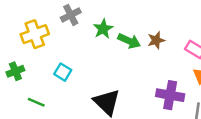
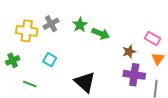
gray cross: (71, 15) -> (51, 24), moved
yellow cross: (35, 34) -> (27, 31), turned 30
brown star: (156, 40) -> (129, 52), moved

